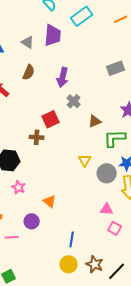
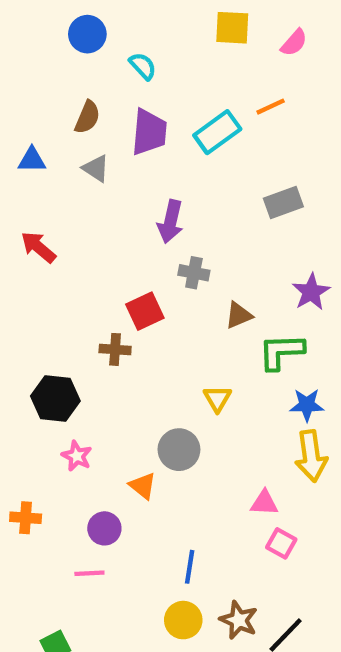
cyan rectangle: (82, 16) -> (217, 132), moved
orange line: (121, 19) -> (271, 107), moved
gray triangle: (28, 42) -> (96, 168), moved
brown semicircle: (29, 72) -> (87, 117), moved
gray cross: (74, 101) -> (194, 273), turned -32
gray circle: (107, 173) -> (179, 450), moved
pink line: (12, 237) -> (89, 573), moved

